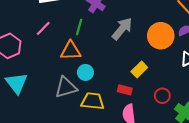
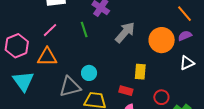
green line: (79, 27) -> (84, 30), turned -35
orange triangle: (71, 51) -> (47, 57), moved
yellow rectangle: (139, 70) -> (140, 72), turned -42

